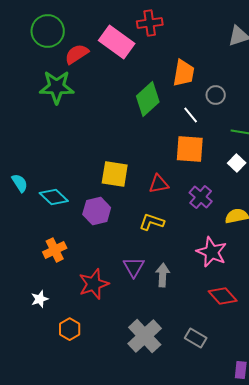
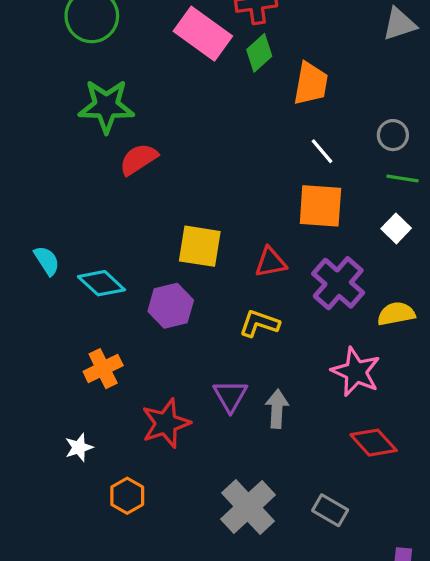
red semicircle: (77, 54) -> (138, 159), moved
gray circle: (216, 95) -> (393, 135), moved
green diamond: (148, 99) -> (259, 53), moved, size x0.7
purple cross: (201, 197) -> (338, 283), size x1.4

